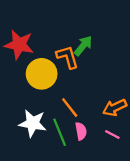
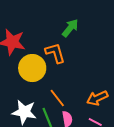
green arrow: (83, 46) -> (70, 28), moved

